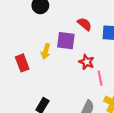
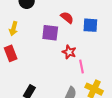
yellow arrow: (46, 51) -> (13, 29), moved

